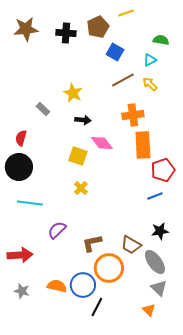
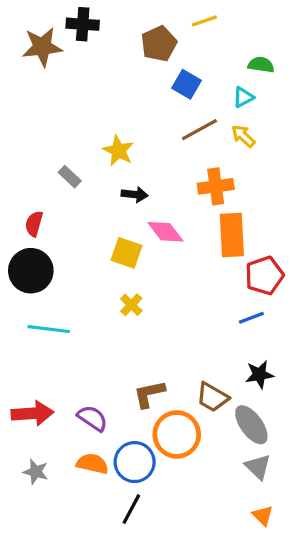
black cross: (66, 33) -> (83, 24), moved
purple semicircle: (57, 230) -> (92, 418), moved, turned 78
black line: (97, 307) -> (131, 509), moved
orange triangle: (149, 310) -> (263, 516), moved

